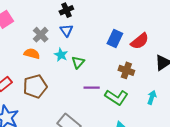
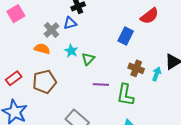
blue triangle: (67, 30) -> (70, 23), moved, turned 48
red semicircle: (140, 41) -> (150, 16), moved
green L-shape: (116, 97) -> (125, 95), turned 65
cyan arrow: (152, 97) -> (157, 74), moved

